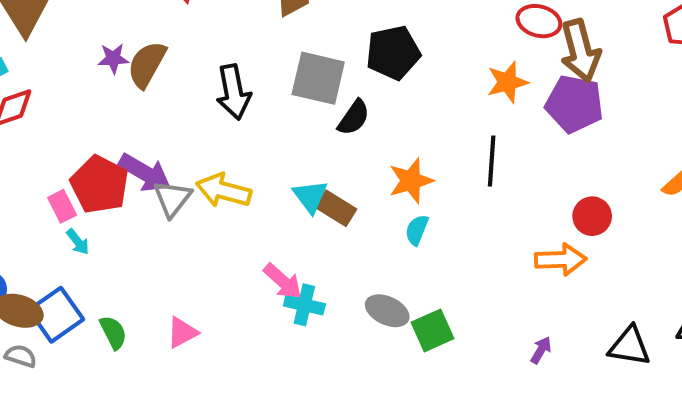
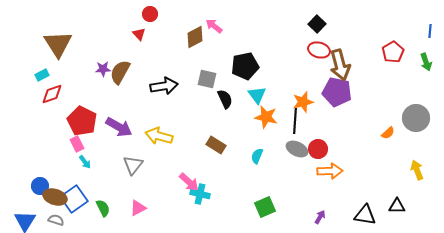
gray square: (318, 78) -> (207, 79), size x0.7
orange star: (507, 82) -> (303, 102), moved
black arrow: (233, 92) -> (164, 86), turned -88
black semicircle: (354, 118) -> (225, 99), turned -60
orange star: (411, 181) -> (266, 117), moved, turned 30
red pentagon: (99, 185) -> (82, 121), moved
cyan triangle: (310, 196) -> (257, 95), moved
gray triangle: (172, 198) -> (133, 165), moved
red circle: (592, 216) -> (318, 149), moved
gray ellipse: (387, 311) -> (297, 149), moved

